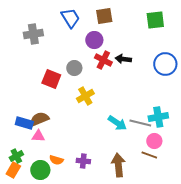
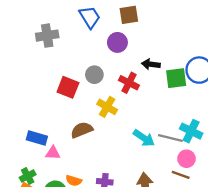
green square: (155, 20) -> (176, 78), moved
red cross: (103, 60) -> (129, 83), moved
yellow cross: (85, 96) -> (107, 107), turned -30
cyan cross: (158, 117) -> (191, 131), turned 36
brown semicircle: (39, 119) -> (82, 130), moved

